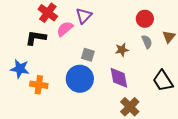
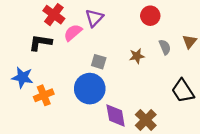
red circle: (145, 19) -> (150, 16), moved
purple diamond: (119, 78) -> (116, 116), moved
orange cross: (39, 85) -> (44, 95), turned -30

